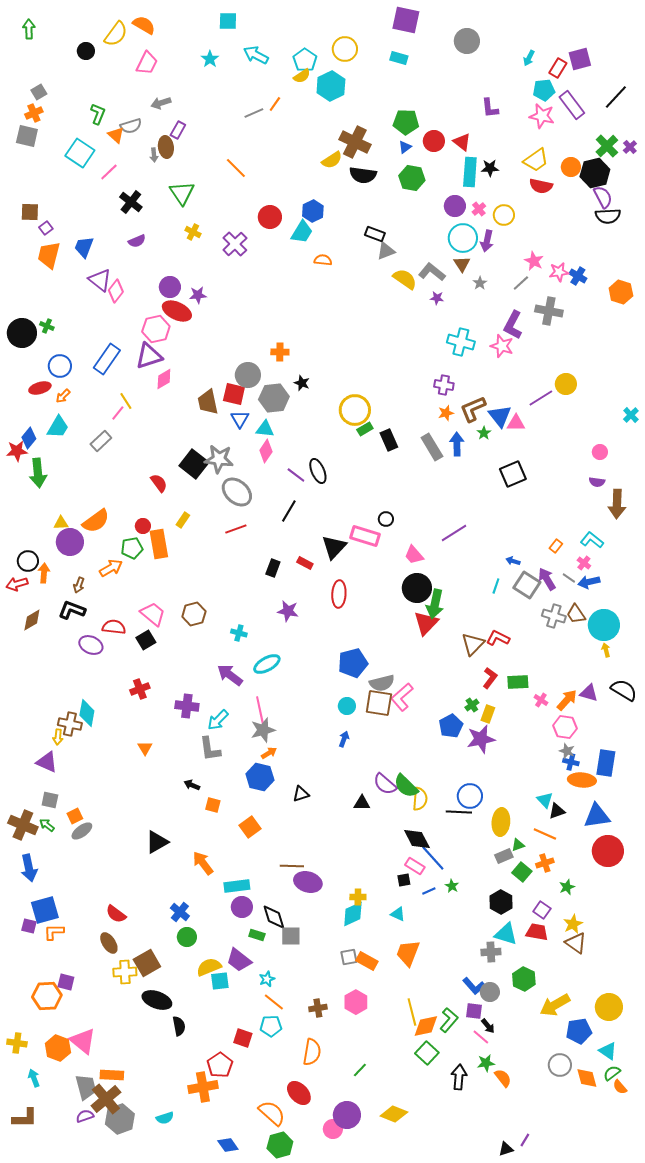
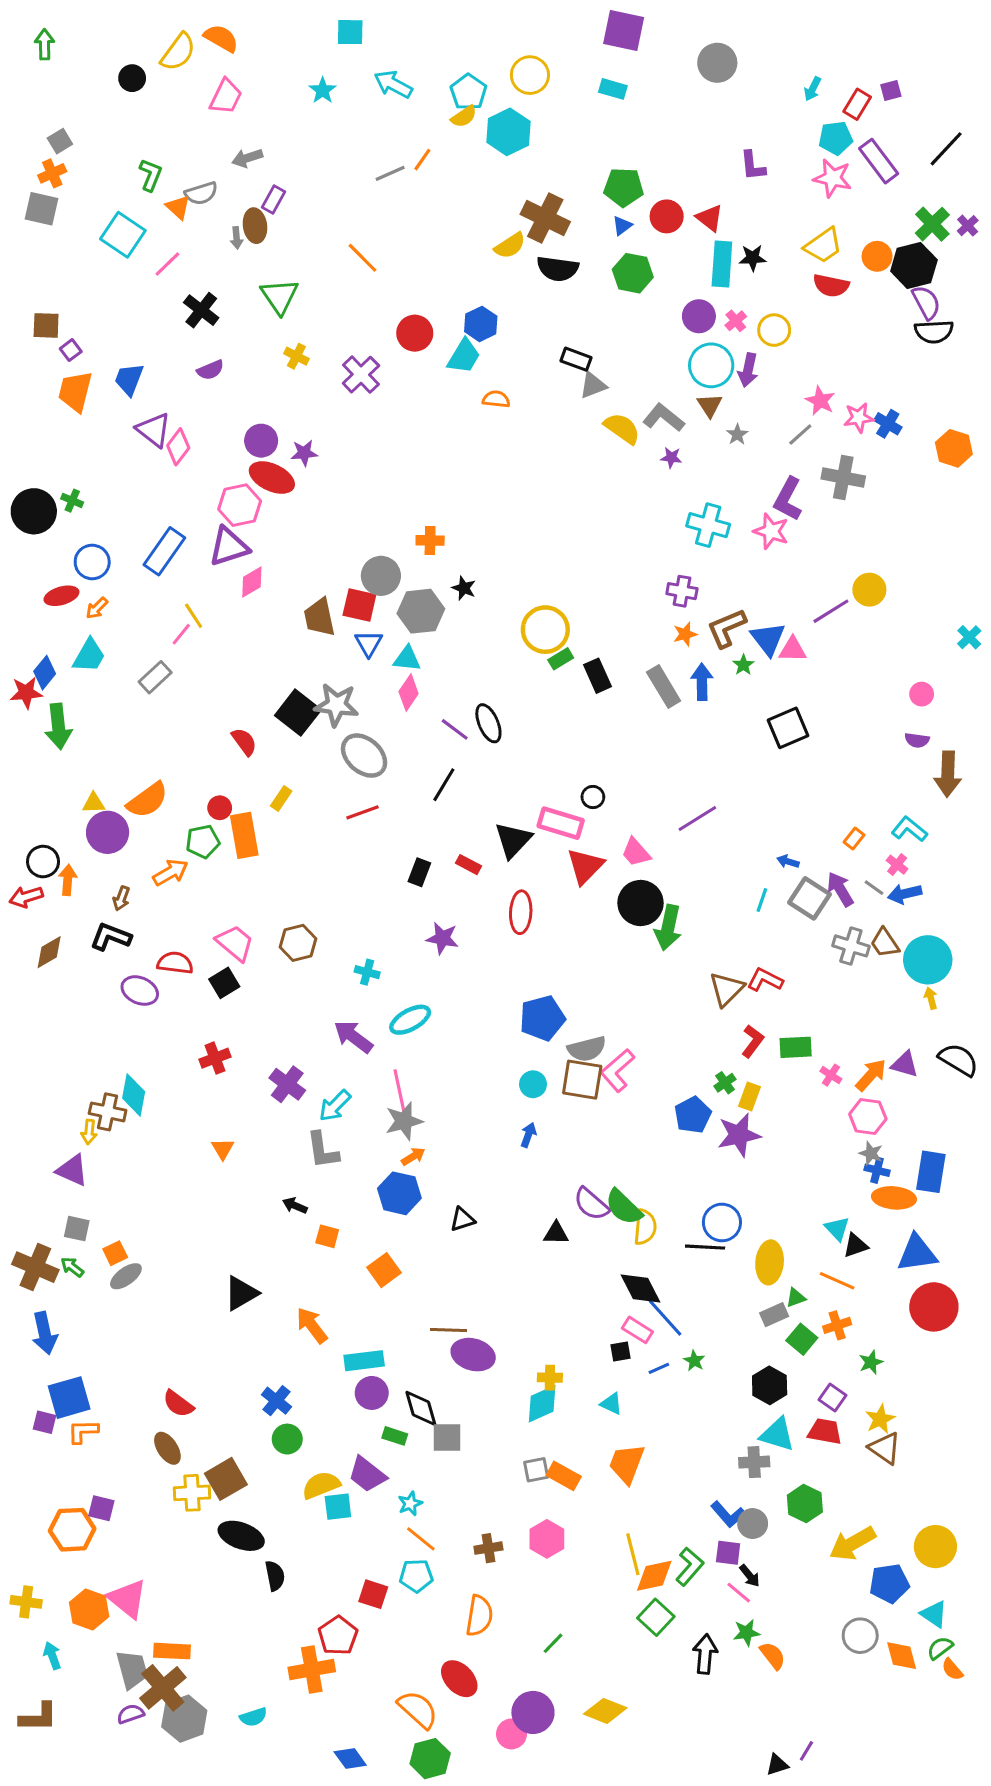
purple square: (580, 59) -> (891, 90), size x0.6
red triangle: (426, 623) -> (585, 866), moved
purple cross: (187, 706) -> (287, 1084), turned 30

